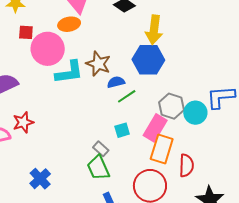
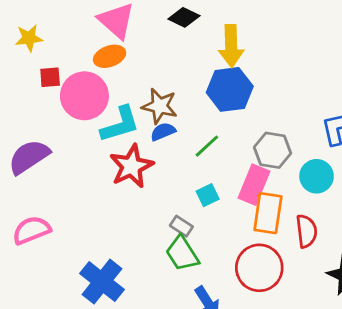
blue semicircle: (116, 82) -> (163, 132), moved
cyan circle: (195, 113) -> (317, 176), moved
red star: (23, 122) -> (131, 166), moved, size x1.4
blue cross: (40, 179) -> (102, 282), size x1.4

